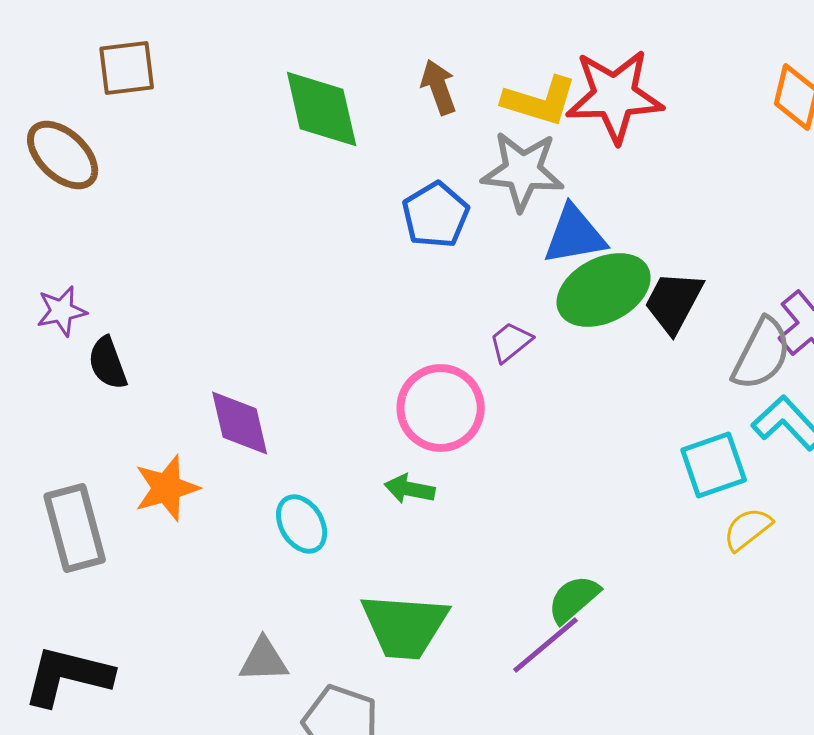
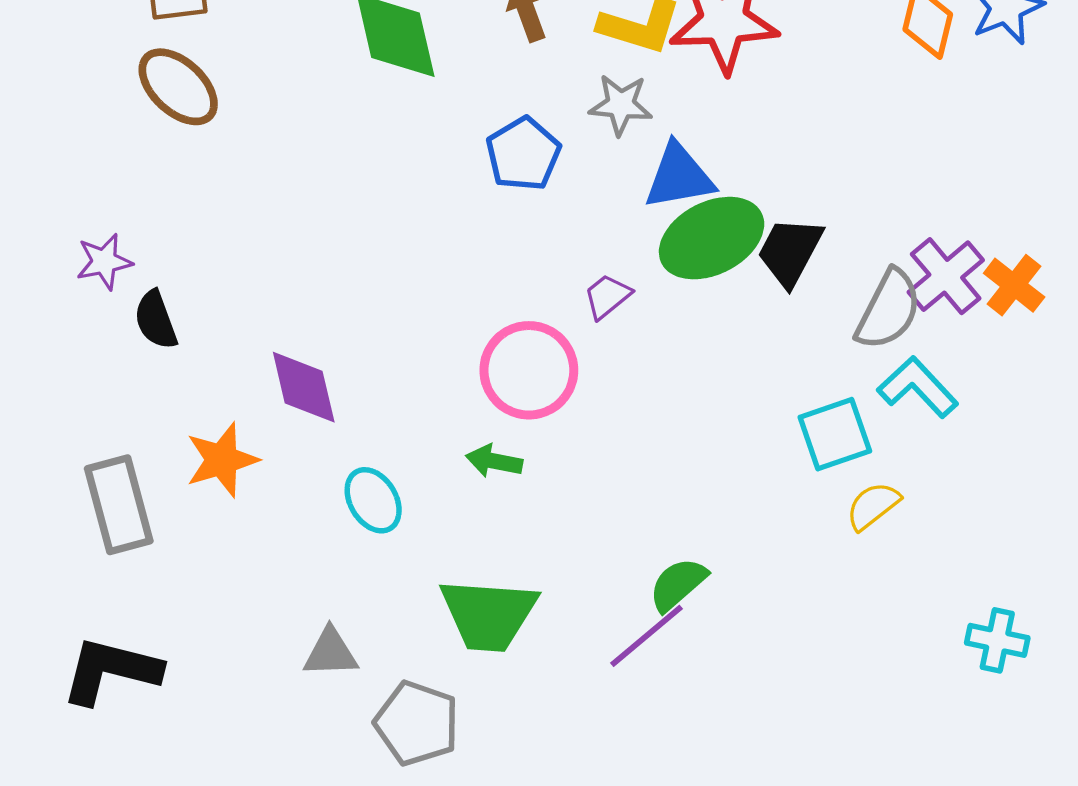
brown ellipse: (63, 155) -> (178, 87), moved
gray star: (523, 171) -> (621, 105), size x0.7

